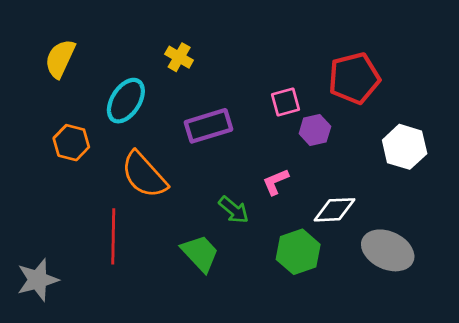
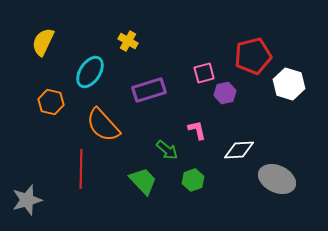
white hexagon: (405, 147) -> (289, 84), moved
pink L-shape: (276, 182) -> (197, 130), turned 100
green hexagon: (298, 252) -> (193, 180), moved, size x0.7

